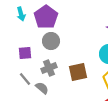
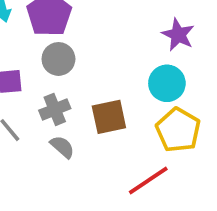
gray semicircle: (42, 88) -> (62, 147), moved

